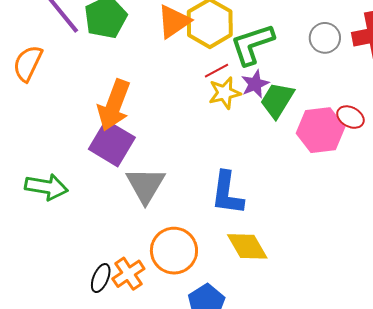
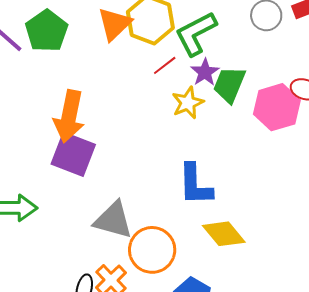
yellow star: (225, 93) -> (188, 103), moved
gray triangle: (145, 185) -> (113, 220), moved, turned -36

